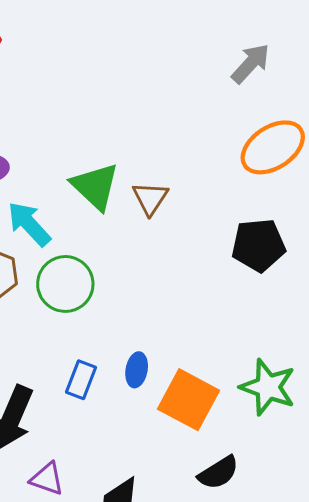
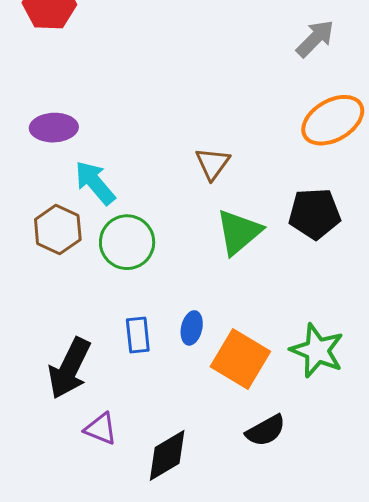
green triangle: (95, 186) -> (239, 232), moved, turned 34
blue rectangle: (81, 380) -> (138, 335), turned -30

